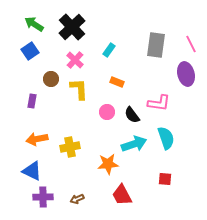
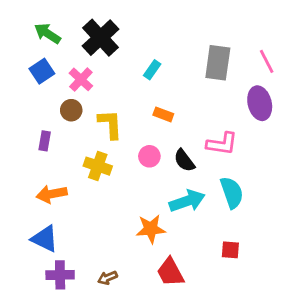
pink cross: (75, 60) -> (81, 79), moved
yellow cross: (70, 147) -> (98, 166), moved, turned 30

